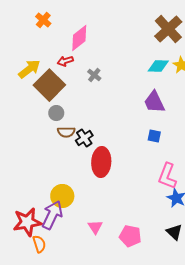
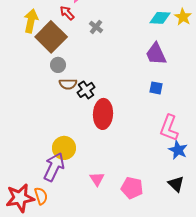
red arrow: (65, 61) -> (67, 13), turned 63
yellow arrow: (29, 69) -> (31, 21), turned -40
red star: (27, 222) -> (20, 198), moved

